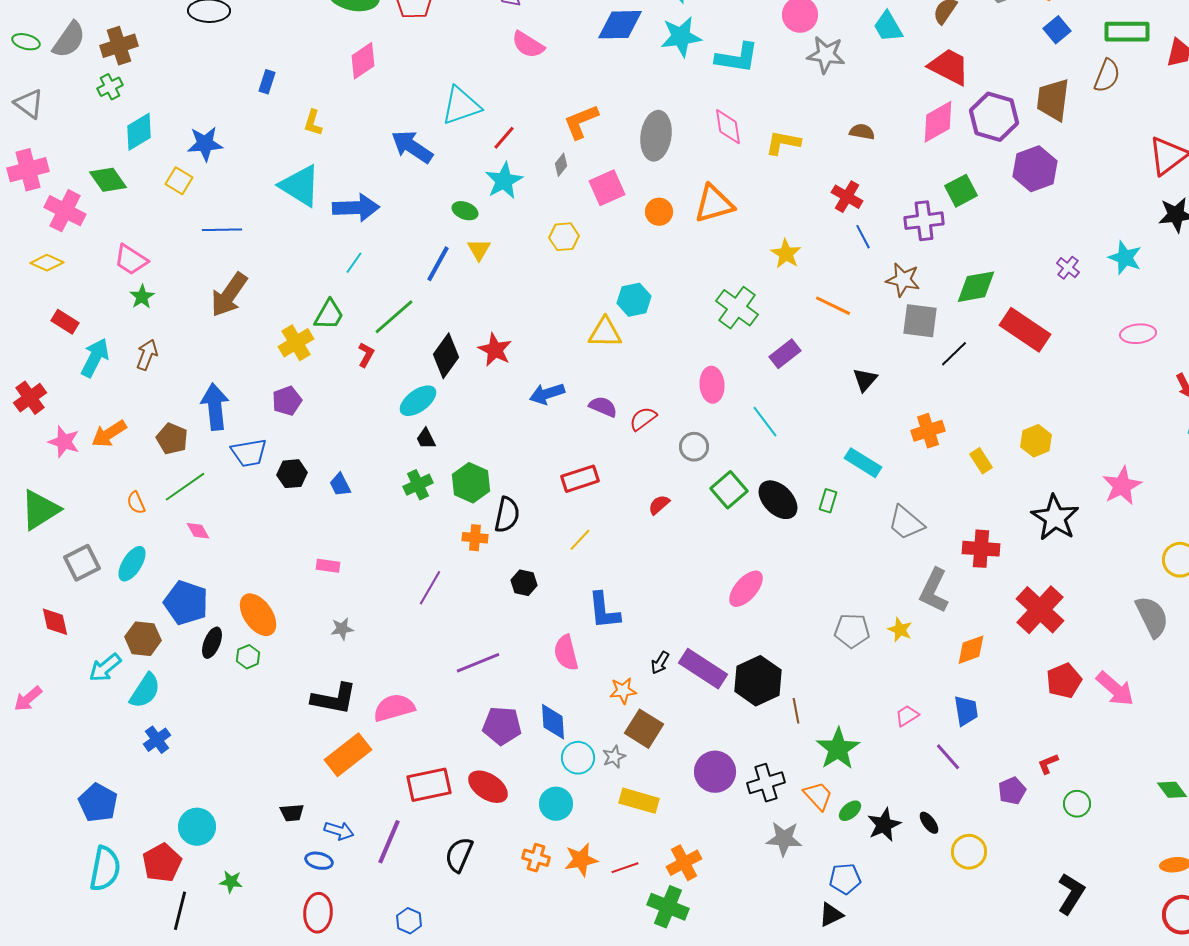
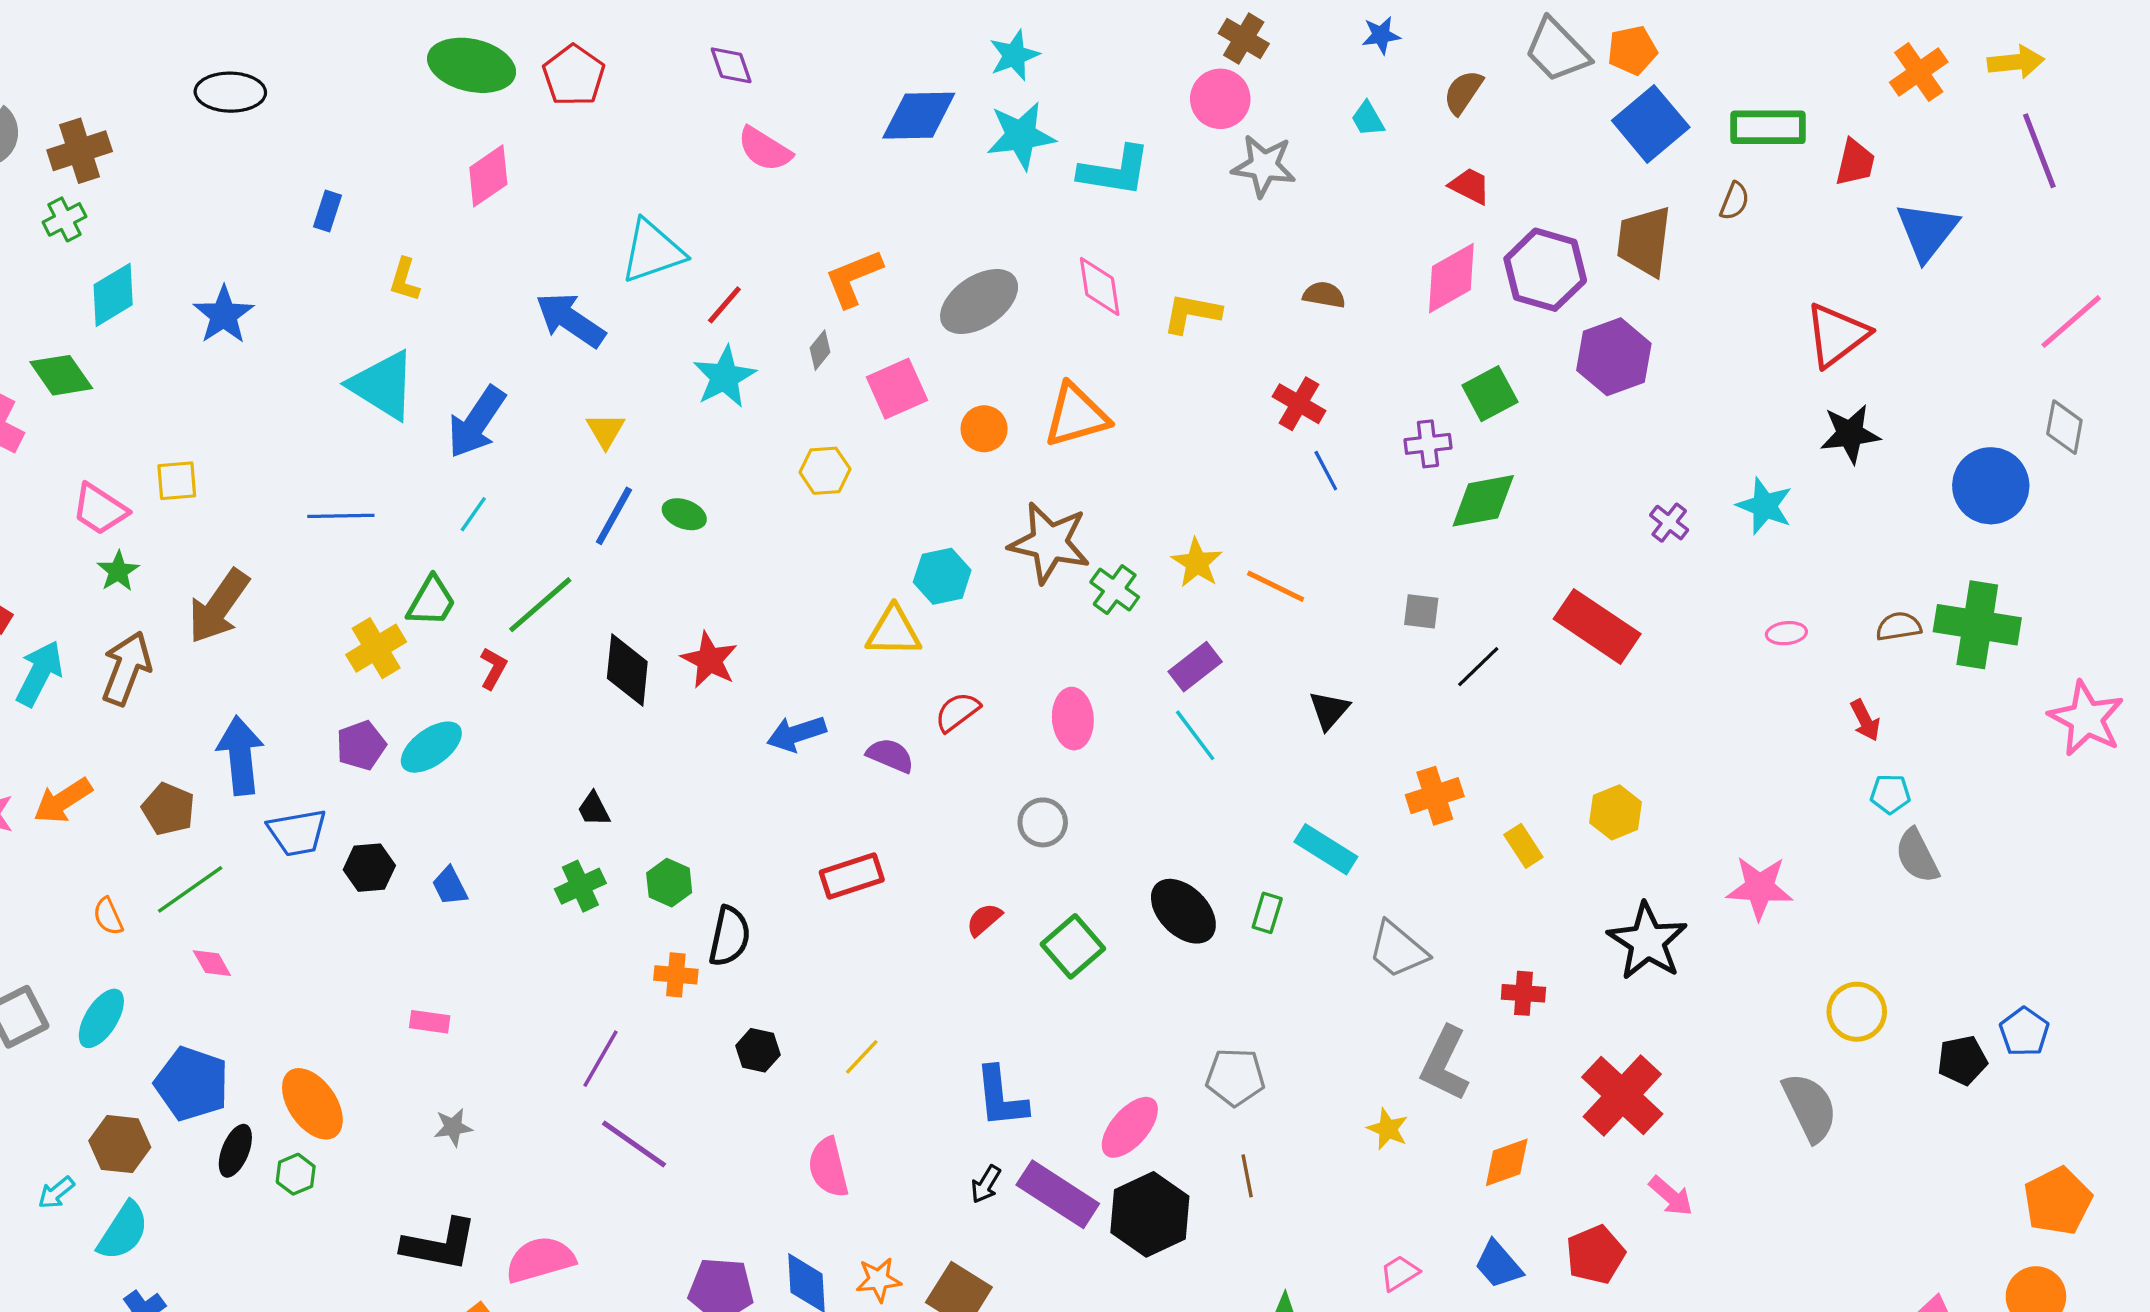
cyan trapezoid: (888, 27) -> (1368, 119), size x0.7
blue square: (1057, 30) -> (1651, 124), size x1.6
red trapezoid: (949, 67) -> (1470, 186), size x0.6
brown semicircle: (1107, 76) -> (1734, 201), size x0.7
gray ellipse: (656, 136) -> (979, 302), turned 48
blue star: (205, 144) -> (224, 315), turned -30
yellow square: (179, 181) -> (177, 481), moved, turned -36
blue arrow: (356, 208) -> (477, 422), turned 126
green ellipse: (465, 211) -> (684, 514), moved
purple cross: (924, 221) -> (1428, 444), size x0.7
blue line: (222, 230) -> (341, 516), moved
yellow triangle: (479, 250) -> (606, 430), moved
yellow star: (786, 254) -> (1197, 563), moved
brown star: (903, 280) -> (1049, 543), moved, size x1.4
green diamond: (976, 287) -> (1483, 501), moved
brown arrow: (229, 295) -> (219, 606), moved
green cross: (737, 308) -> (1115, 590), size x0.7
gray square: (920, 321) -> (1421, 611), size x0.6
pink ellipse: (1138, 334) -> (1786, 633), size x0.7
brown arrow: (147, 355) -> (126, 668), size x1.4
black diamond: (446, 356) -> (627, 670), turned -30
cyan ellipse: (418, 401) -> (431, 747), moved
red semicircle: (643, 419) -> (957, 712), moved
cyan line: (765, 422) -> (1195, 735), moved
green hexagon: (471, 483) -> (669, 883), size x0.7
pink star: (1122, 486) -> (1760, 888), turned 30
green square: (729, 490) -> (1073, 946), moved
yellow line: (580, 540) -> (862, 1057), moved
red cross: (981, 549) -> (1523, 993), size x0.7
pink ellipse: (746, 589) -> (1130, 1127), moved
blue L-shape: (604, 611) -> (1001, 1097), moved
gray pentagon: (852, 631) -> (1235, 1077), moved
purple line: (478, 663) -> (634, 1144), moved, turned 57
cyan arrow: (105, 668) -> (56, 1193), size x0.7
red pentagon: (1064, 681) -> (1595, 1255), moved
pink arrow: (1115, 689) -> (1671, 1196), moved, size x0.7
orange star: (623, 691) -> (879, 1280), moved
brown line: (796, 711) -> (1247, 1176), moved
blue trapezoid: (966, 711) -> (1498, 1265), turned 148

